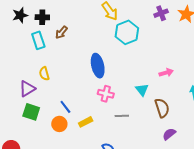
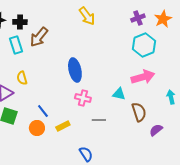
brown arrow: (61, 32) -> (39, 37), size x1.5
cyan hexagon: (127, 32) -> (144, 45), moved
pink arrow: (166, 73) -> (143, 77), size x1.6
cyan triangle: (142, 90) -> (119, 94), turned -40
purple semicircle: (169, 134) -> (156, 130), moved

